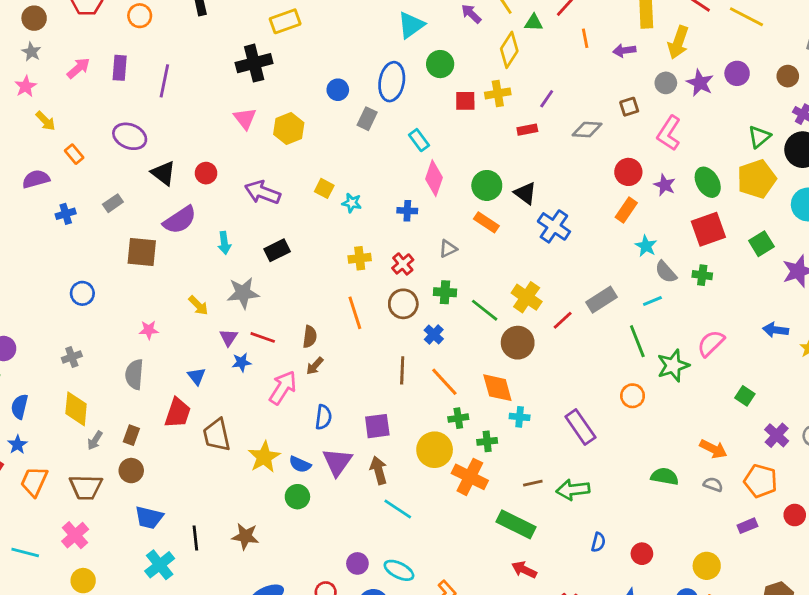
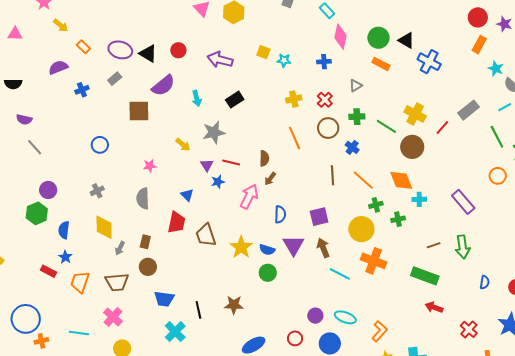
purple ellipse: (130, 136) -> (120, 50), moved
orange cross: (470, 477) -> (374, 261), moved
green arrow: (573, 490) -> (463, 247), turned -85

